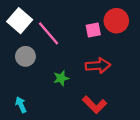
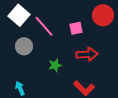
pink square: (93, 30) -> (76, 28), moved

